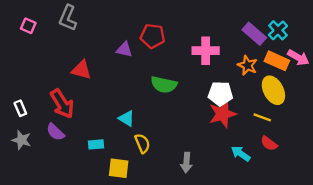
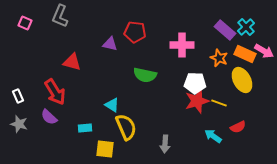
yellow line: (262, 117) -> (219, 103), moved
yellow semicircle: (142, 143) -> (126, 127), size x1.5
red semicircle: (269, 143) -> (238, 127), turned -63

